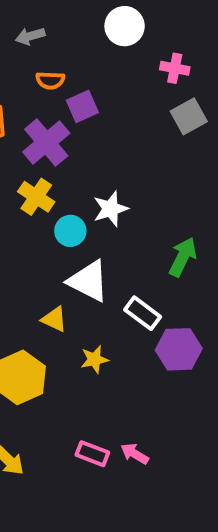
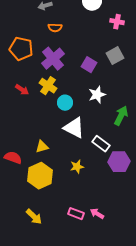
purple square: (82, 106) -> (89, 65), moved, turned -35
gray square: (189, 116) -> (115, 56), moved
white star: (110, 209) -> (97, 95), moved
yellow triangle: (54, 319) -> (42, 147), moved, turned -40

